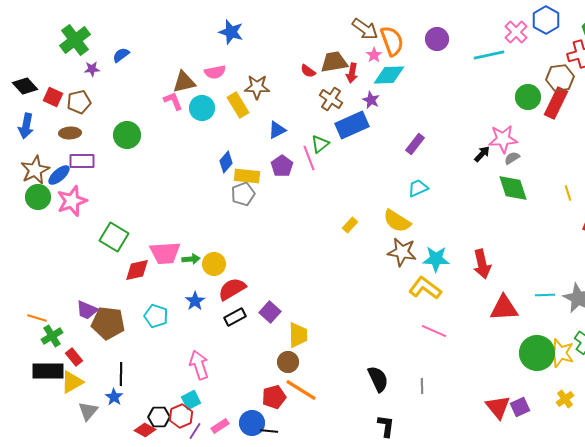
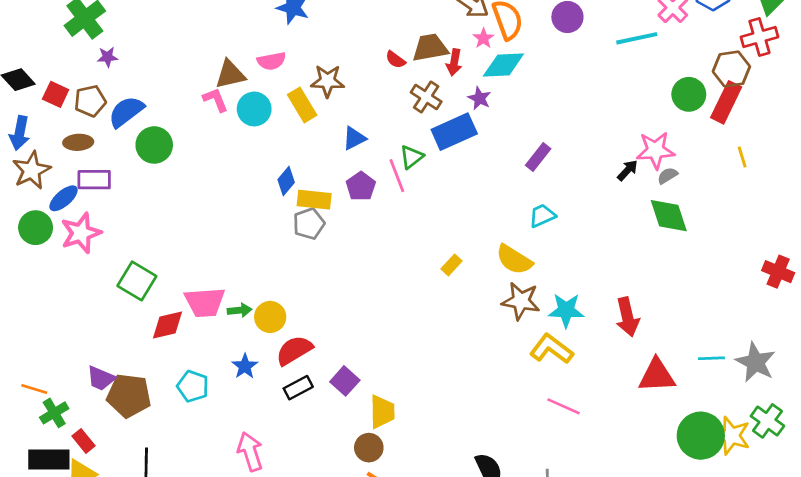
blue semicircle: (121, 55) -> (126, 112), moved, size x1.6
brown star: (35, 170) -> (32, 170), moved
yellow line: (568, 193) -> (742, 157), moved

